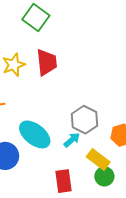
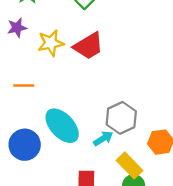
red trapezoid: (47, 62) -> (89, 46), turned 56

